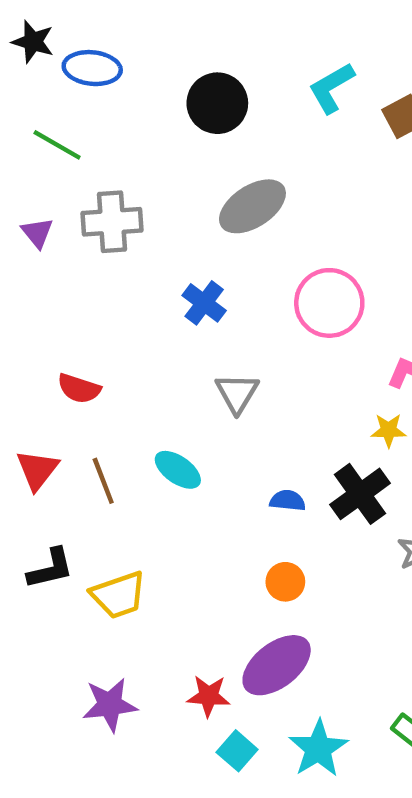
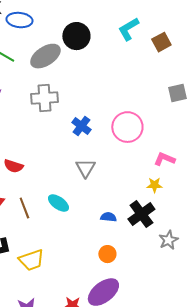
gray ellipse: (252, 206) -> (45, 56), moved
gray cross: (112, 222) -> (44, 98), moved
blue cross: (204, 303) -> (81, 126), moved

